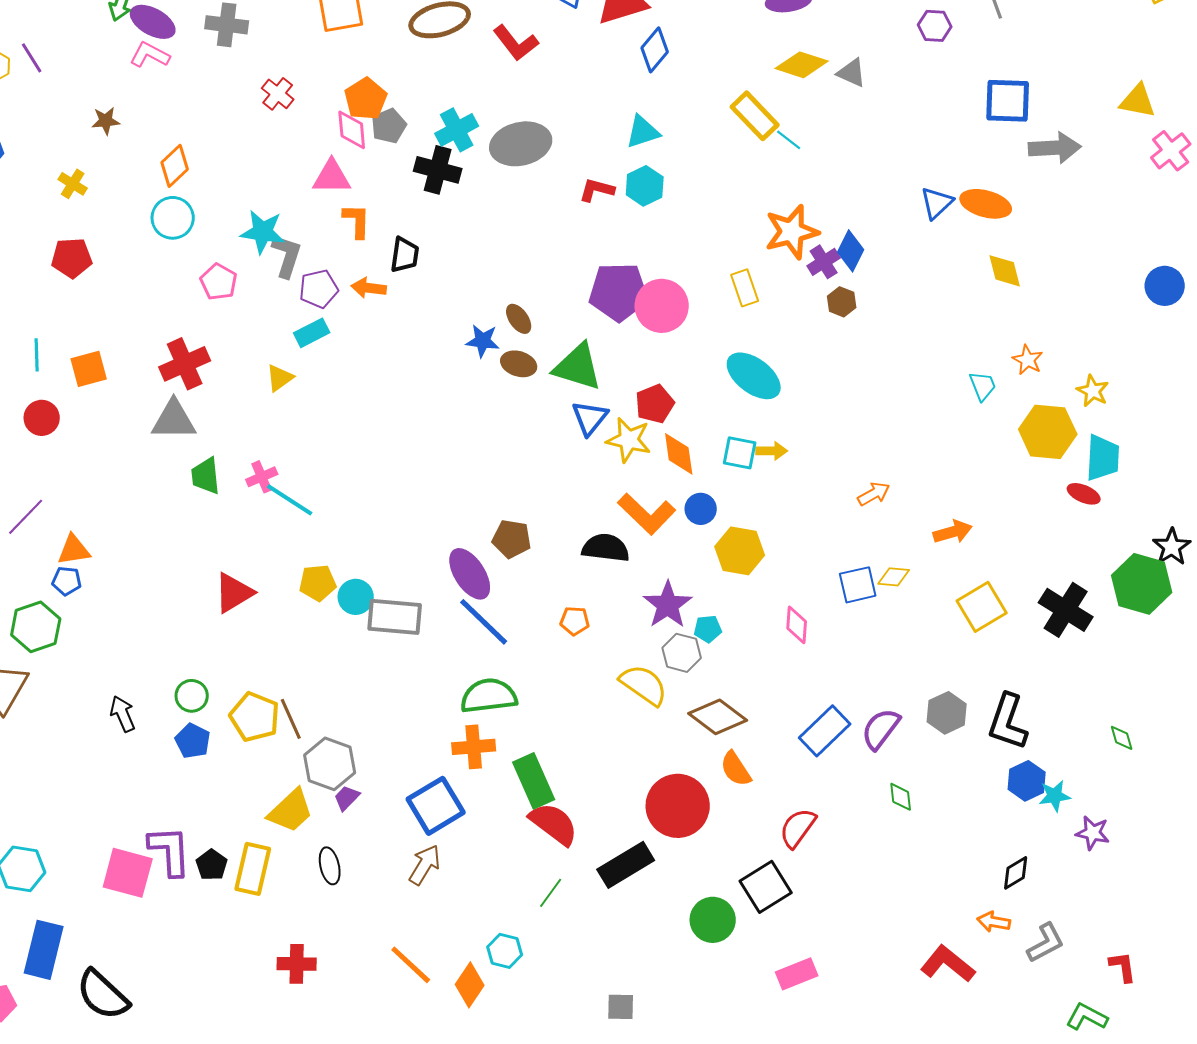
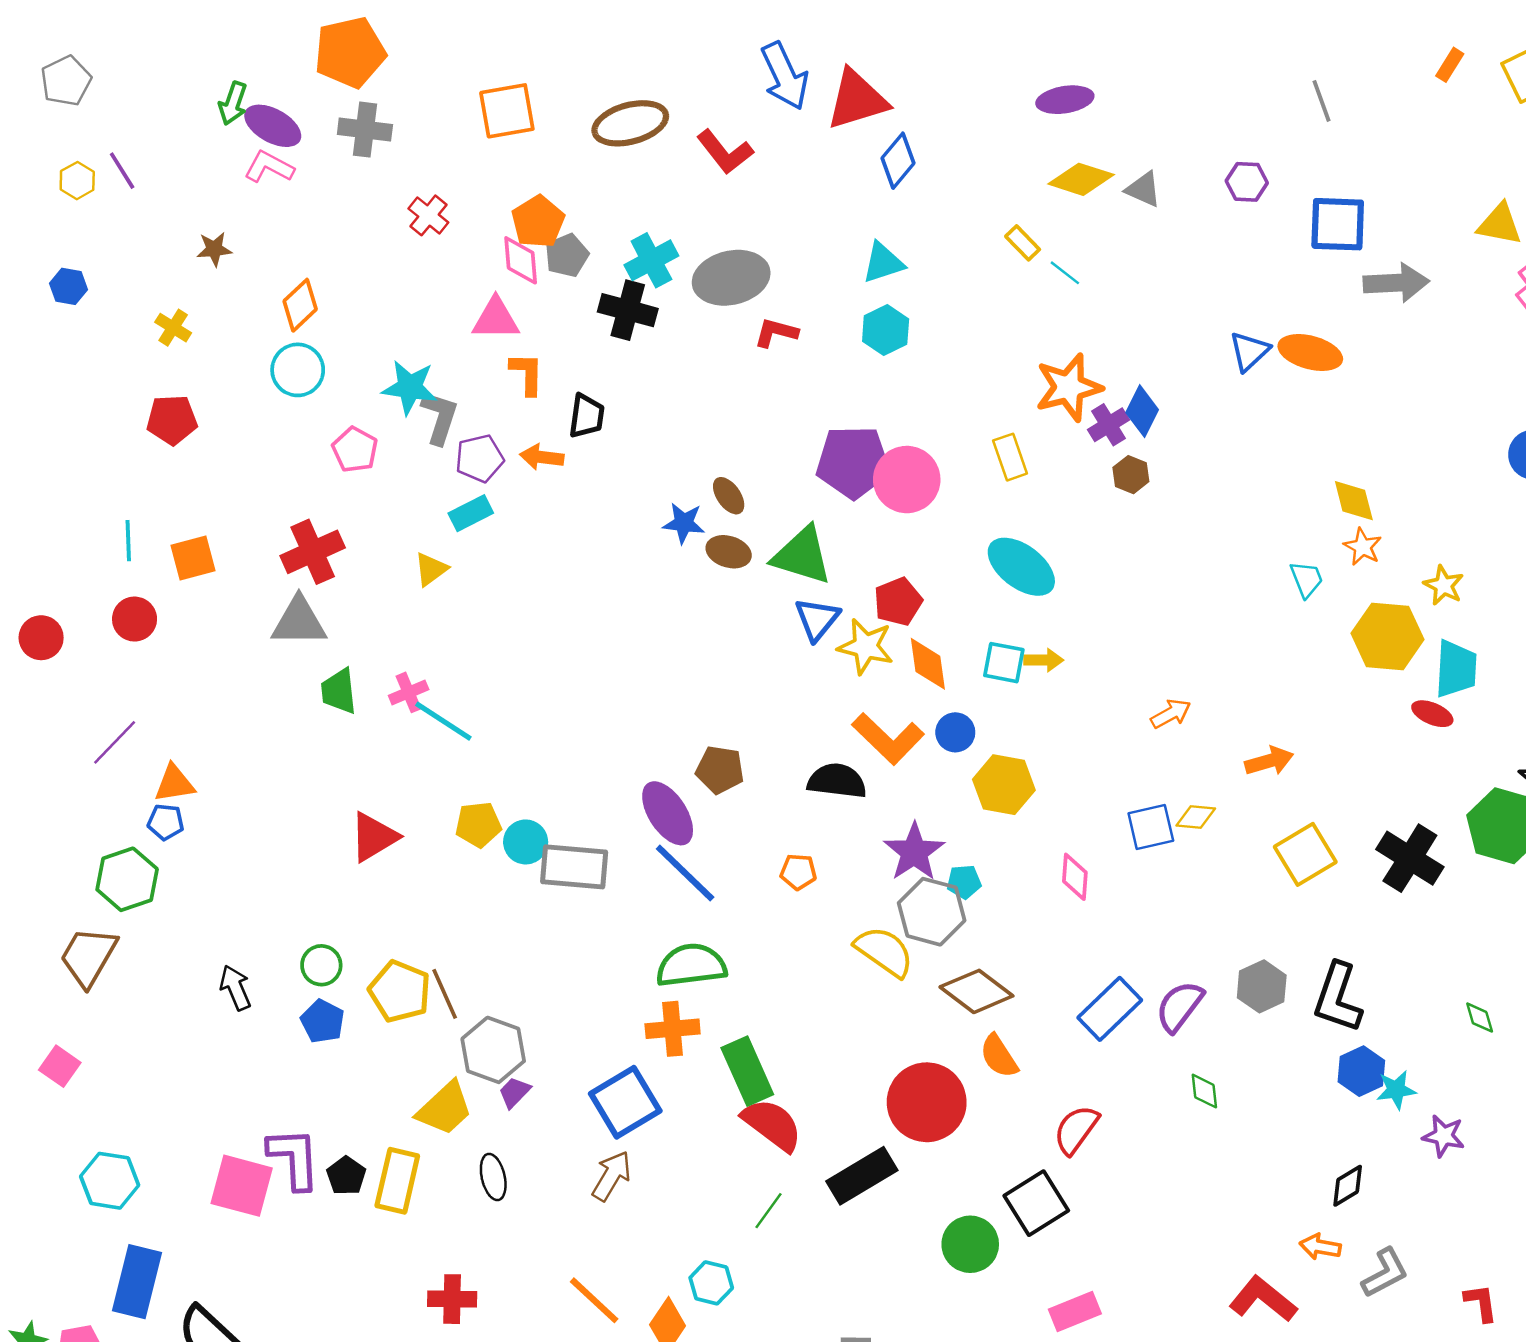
purple hexagon: (935, 26) -> (1247, 182), moved
yellow rectangle: (755, 116) -> (1023, 243), size x0.6
red L-shape: (597, 190) -> (776, 333), moved
yellow diamond: (1005, 271) -> (1354, 501), moved
gray hexagon: (682, 653) -> (932, 912), size x1.4

